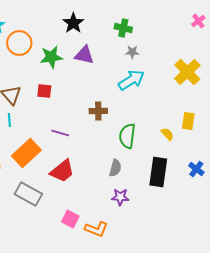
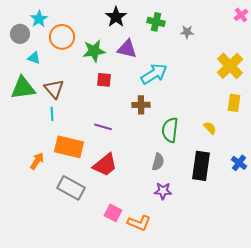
green cross: (123, 28) -> (156, 22), moved
gray star: (132, 52) -> (187, 32), moved
cyan arrow: (131, 80) -> (154, 74), moved
red square: (44, 91) -> (104, 80), moved
yellow rectangle: (188, 121) -> (234, 103), moved
orange rectangle: (26, 153) -> (69, 147), turned 56

